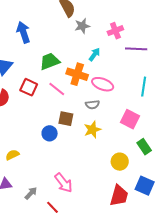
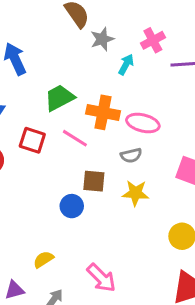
cyan arrow: (94, 54) -> (126, 64), moved
yellow star: (92, 130) -> (135, 193), turned 30
yellow semicircle: (12, 155) -> (43, 259), moved

